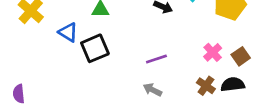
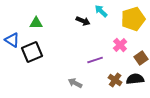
pink cross: (213, 52) -> (120, 45), moved
purple line: (156, 59) -> (95, 60), moved

